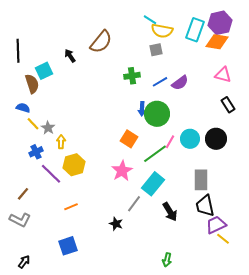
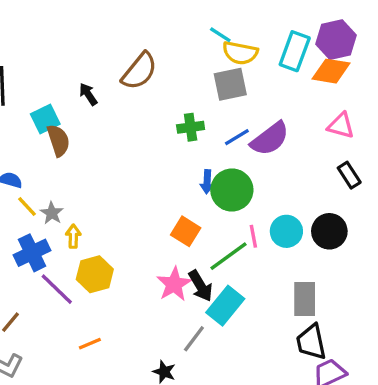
gray square: (156, 50) -> (230, 84), size x1.5
purple semicircle: (180, 83) -> (270, 139), size x1.4
brown semicircle: (32, 84) -> (58, 140), moved
pink line: (170, 142) -> (253, 236), turned -40
blue cross: (36, 152) -> (32, 253), size x1.5
black arrow: (170, 212) -> (200, 286), moved

